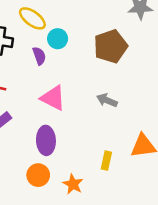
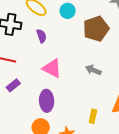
cyan circle: (58, 39) -> (68, 11), moved

